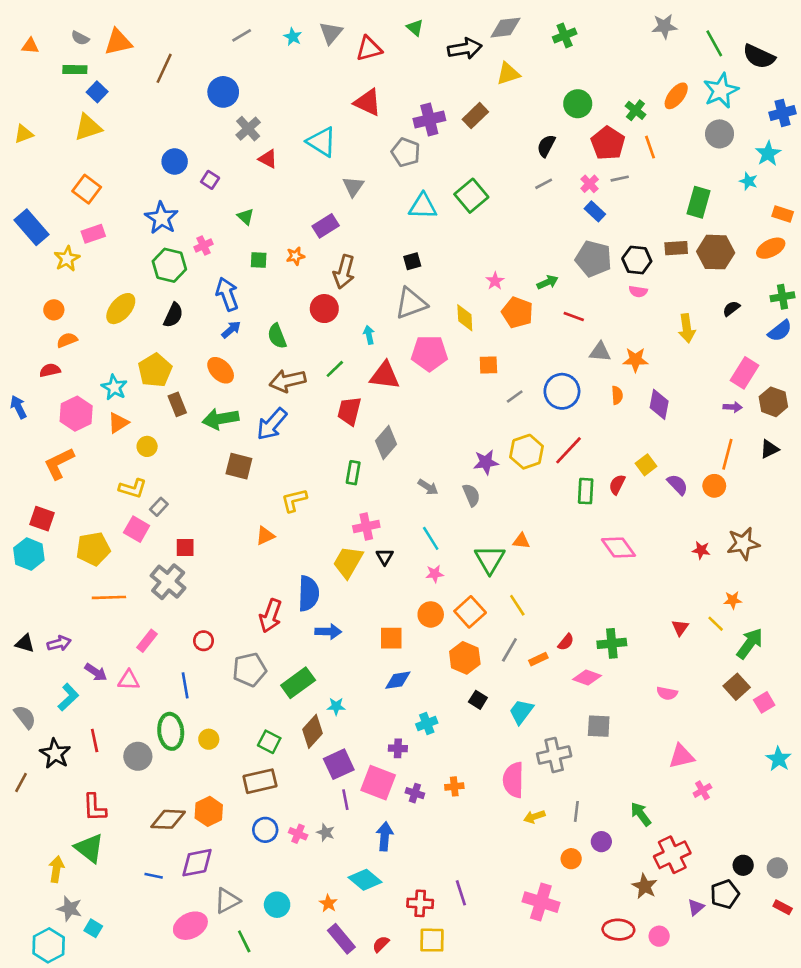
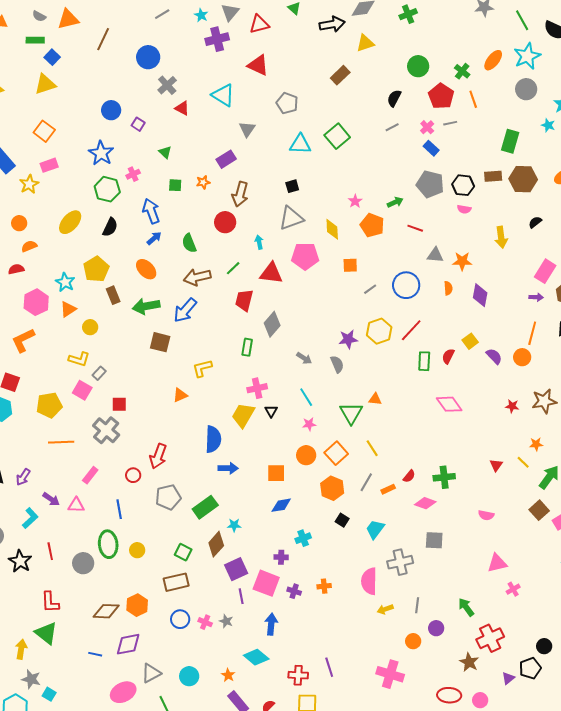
purple cross: (429, 119) -> (217, 39), moved
red arrow: (270, 616) -> (158, 456), moved
purple arrow: (59, 643) -> (23, 477), turned 138

